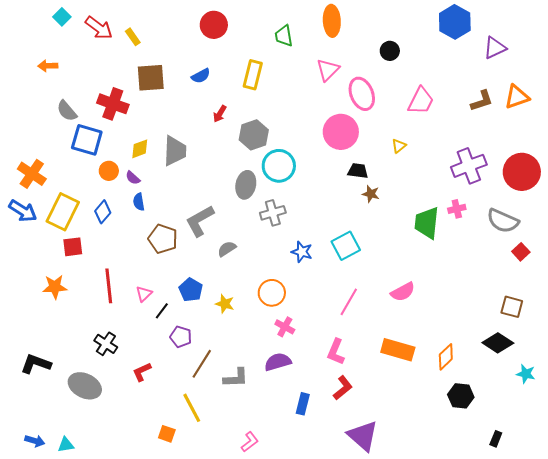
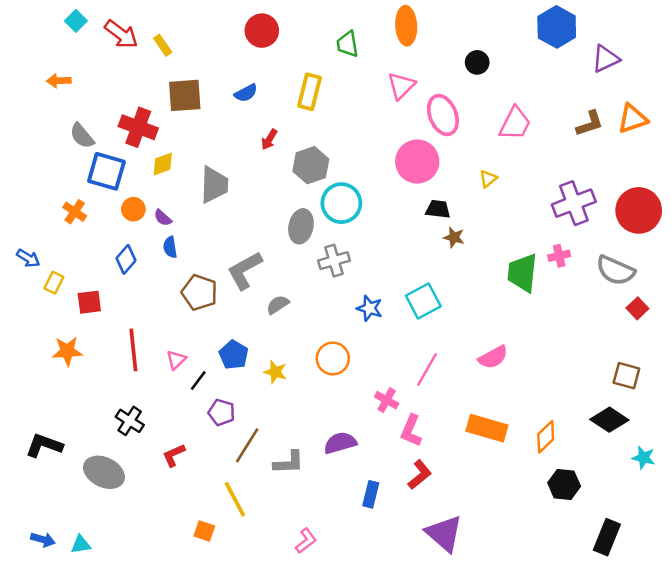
yellow diamond: (140, 149) -> (163, 164), moved
orange cross: (32, 174) -> (75, 212), moved, size x0.7
blue arrow: (23, 211) -> (28, 258), size x0.7
yellow rectangle: (63, 212) -> (54, 283), moved, size x0.5
pink cross: (285, 327) -> (387, 400), moved
black rectangle: (496, 439) -> (607, 537), size x1.8

